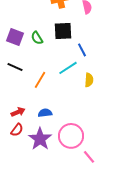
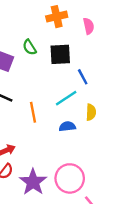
green semicircle: (37, 38) -> (29, 47), moved
orange line: (40, 80) -> (33, 112), turned -42
blue semicircle: (45, 113) -> (67, 126), moved

